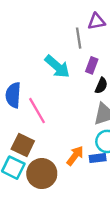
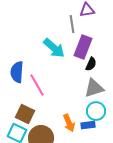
purple rectangle: (92, 65) -> (83, 47), size x1.6
orange arrow: (75, 156) -> (69, 123), turned 120

